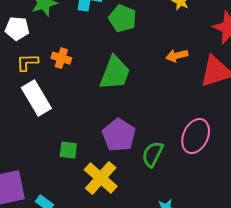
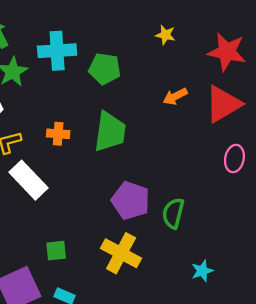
orange cross: (61, 58) -> (58, 134), moved
pink ellipse: (196, 136) -> (234, 159), moved, size x0.7
green square: (68, 150) -> (56, 251), moved

